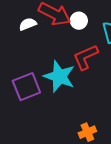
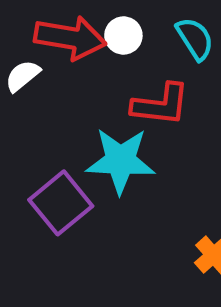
red L-shape: (86, 57) -> (161, 105), turned -132

